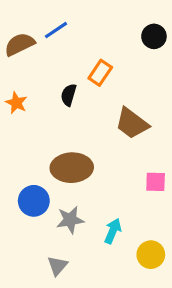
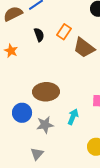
black semicircle: (69, 95) -> (39, 35), moved, turned 144
brown trapezoid: (132, 123) -> (84, 48), moved
cyan arrow: (113, 231) -> (73, 117), moved

